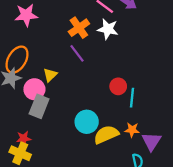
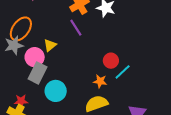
cyan line: (132, 98) -> (123, 72), turned 36
cyan circle: (87, 122) -> (56, 91), moved
orange star: (132, 130) -> (100, 81), moved

